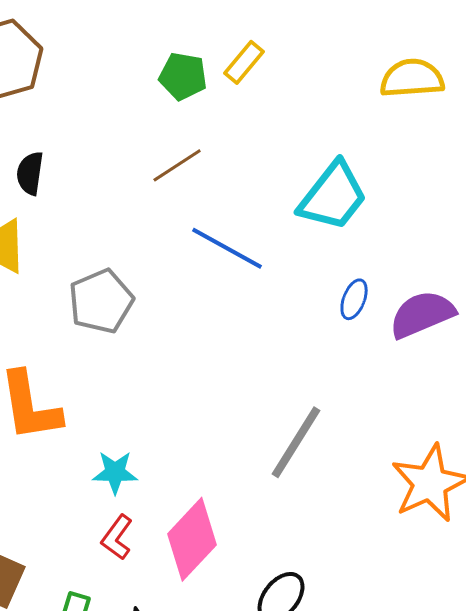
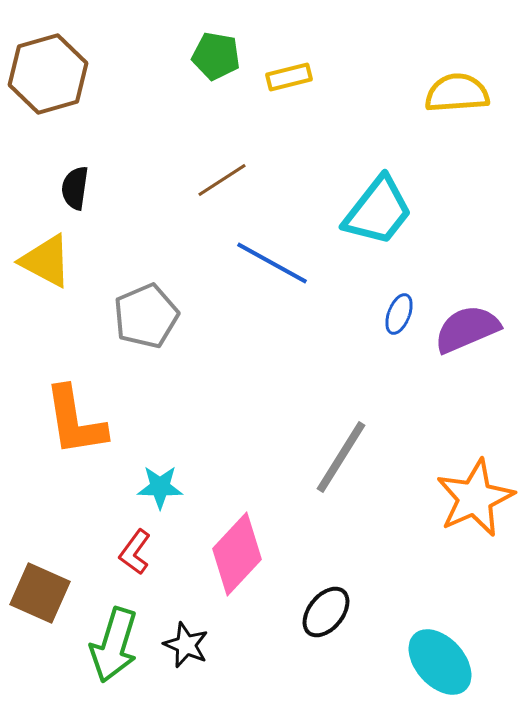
yellow rectangle: (244, 62) -> (289, 77), turned 36
green pentagon: (183, 76) -> (216, 56), moved
red L-shape: (117, 537) -> (135, 552), moved

